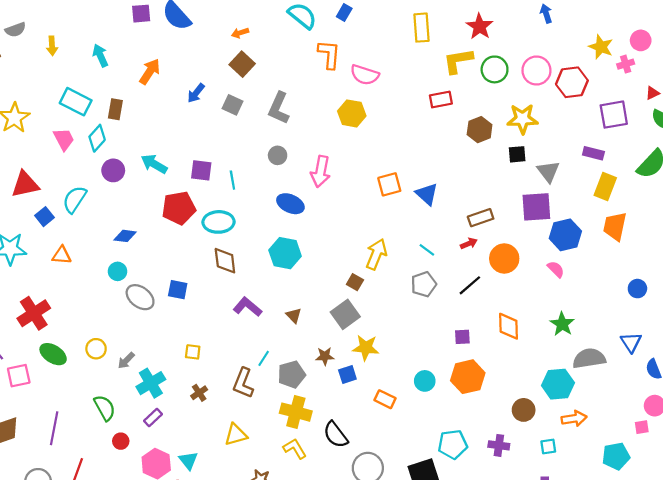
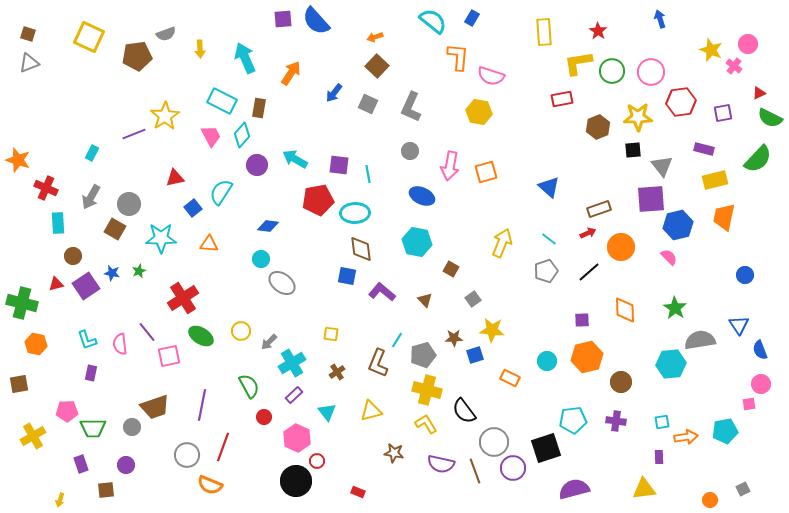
red star: (480, 26) -> (598, 31), size x0.7
cyan arrow: (100, 55) -> (245, 58), size x1.4
pink cross: (626, 64) -> (734, 66), turned -35
red hexagon: (572, 82) -> (681, 102), moved
purple square: (614, 115) -> (723, 113), size x0.7
red triangle: (25, 184) -> (175, 178), size x0.7
orange square: (389, 184) -> (486, 172), moved
yellow rectangle: (605, 187) -> (715, 180), turned 55
brown square: (355, 282) -> (451, 269), moved
blue square: (178, 290) -> (347, 276), moved
gray square: (345, 314) -> (473, 299), size x0.6
brown circle: (524, 410) -> (621, 382), moved
orange arrow: (574, 419) -> (686, 437), moved
cyan triangle: (188, 460) -> (327, 412), moved

